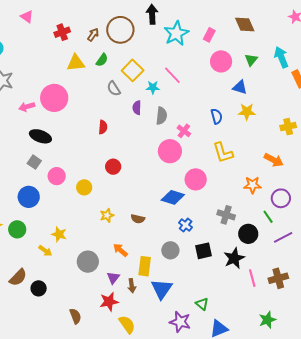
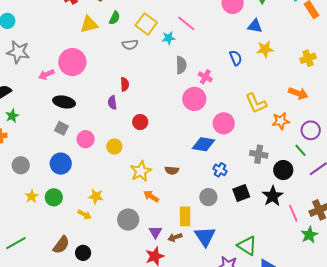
gray semicircle: (114, 89) -> (130, 45), turned -56
purple semicircle: (137, 108) -> (112, 103), moved
yellow L-shape: (223, 153) -> (256, 103), moved
yellow star: (107, 215) -> (141, 171), size x1.5
orange arrow: (120, 250) -> (151, 196), moved
brown arrow: (132, 286) -> (175, 237), turned 88
green triangle: (202, 304) -> (247, 246), size x1.5
green star: (267, 320) -> (309, 235), moved

